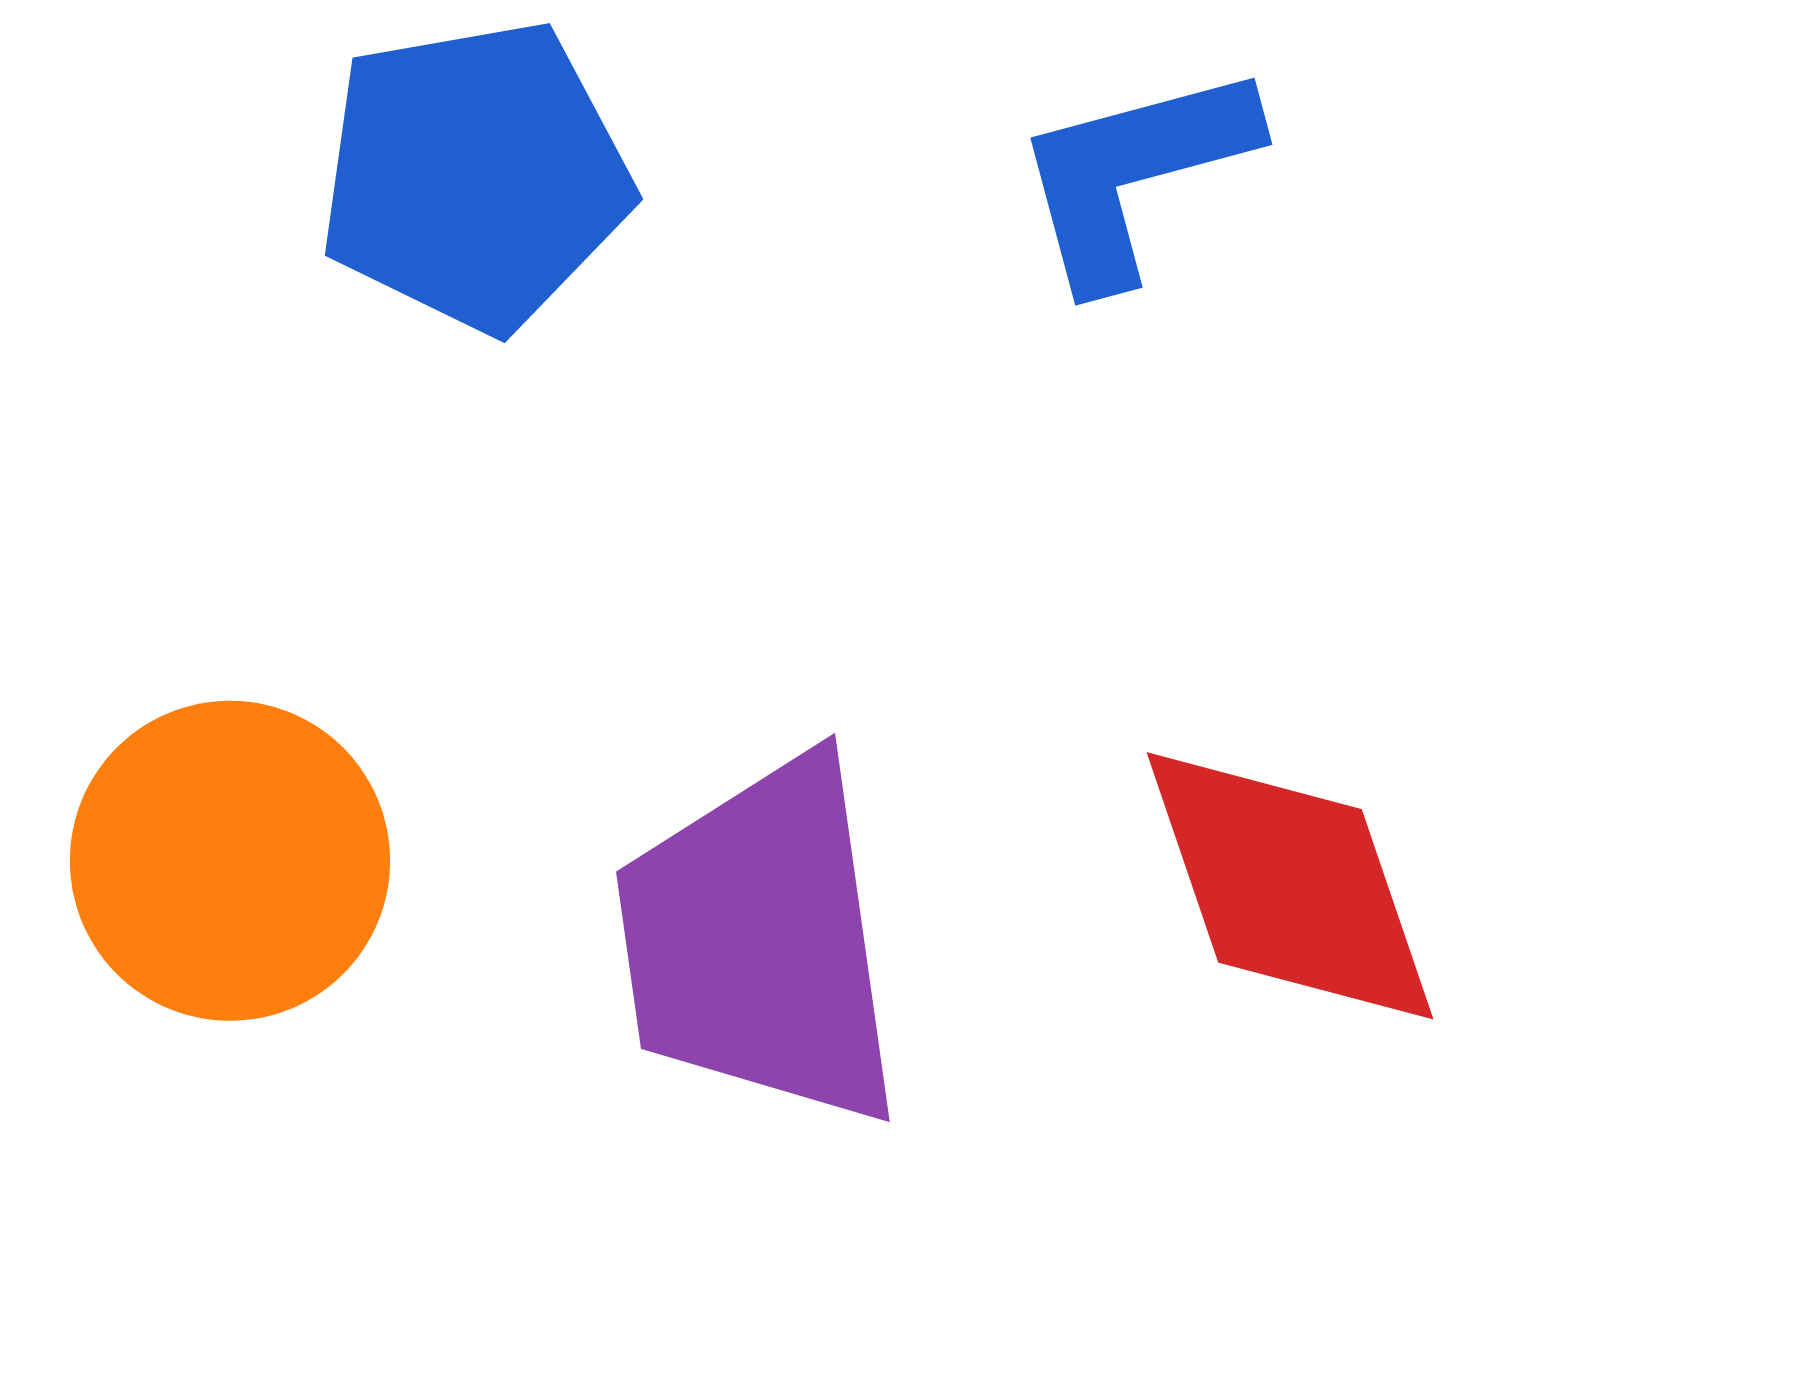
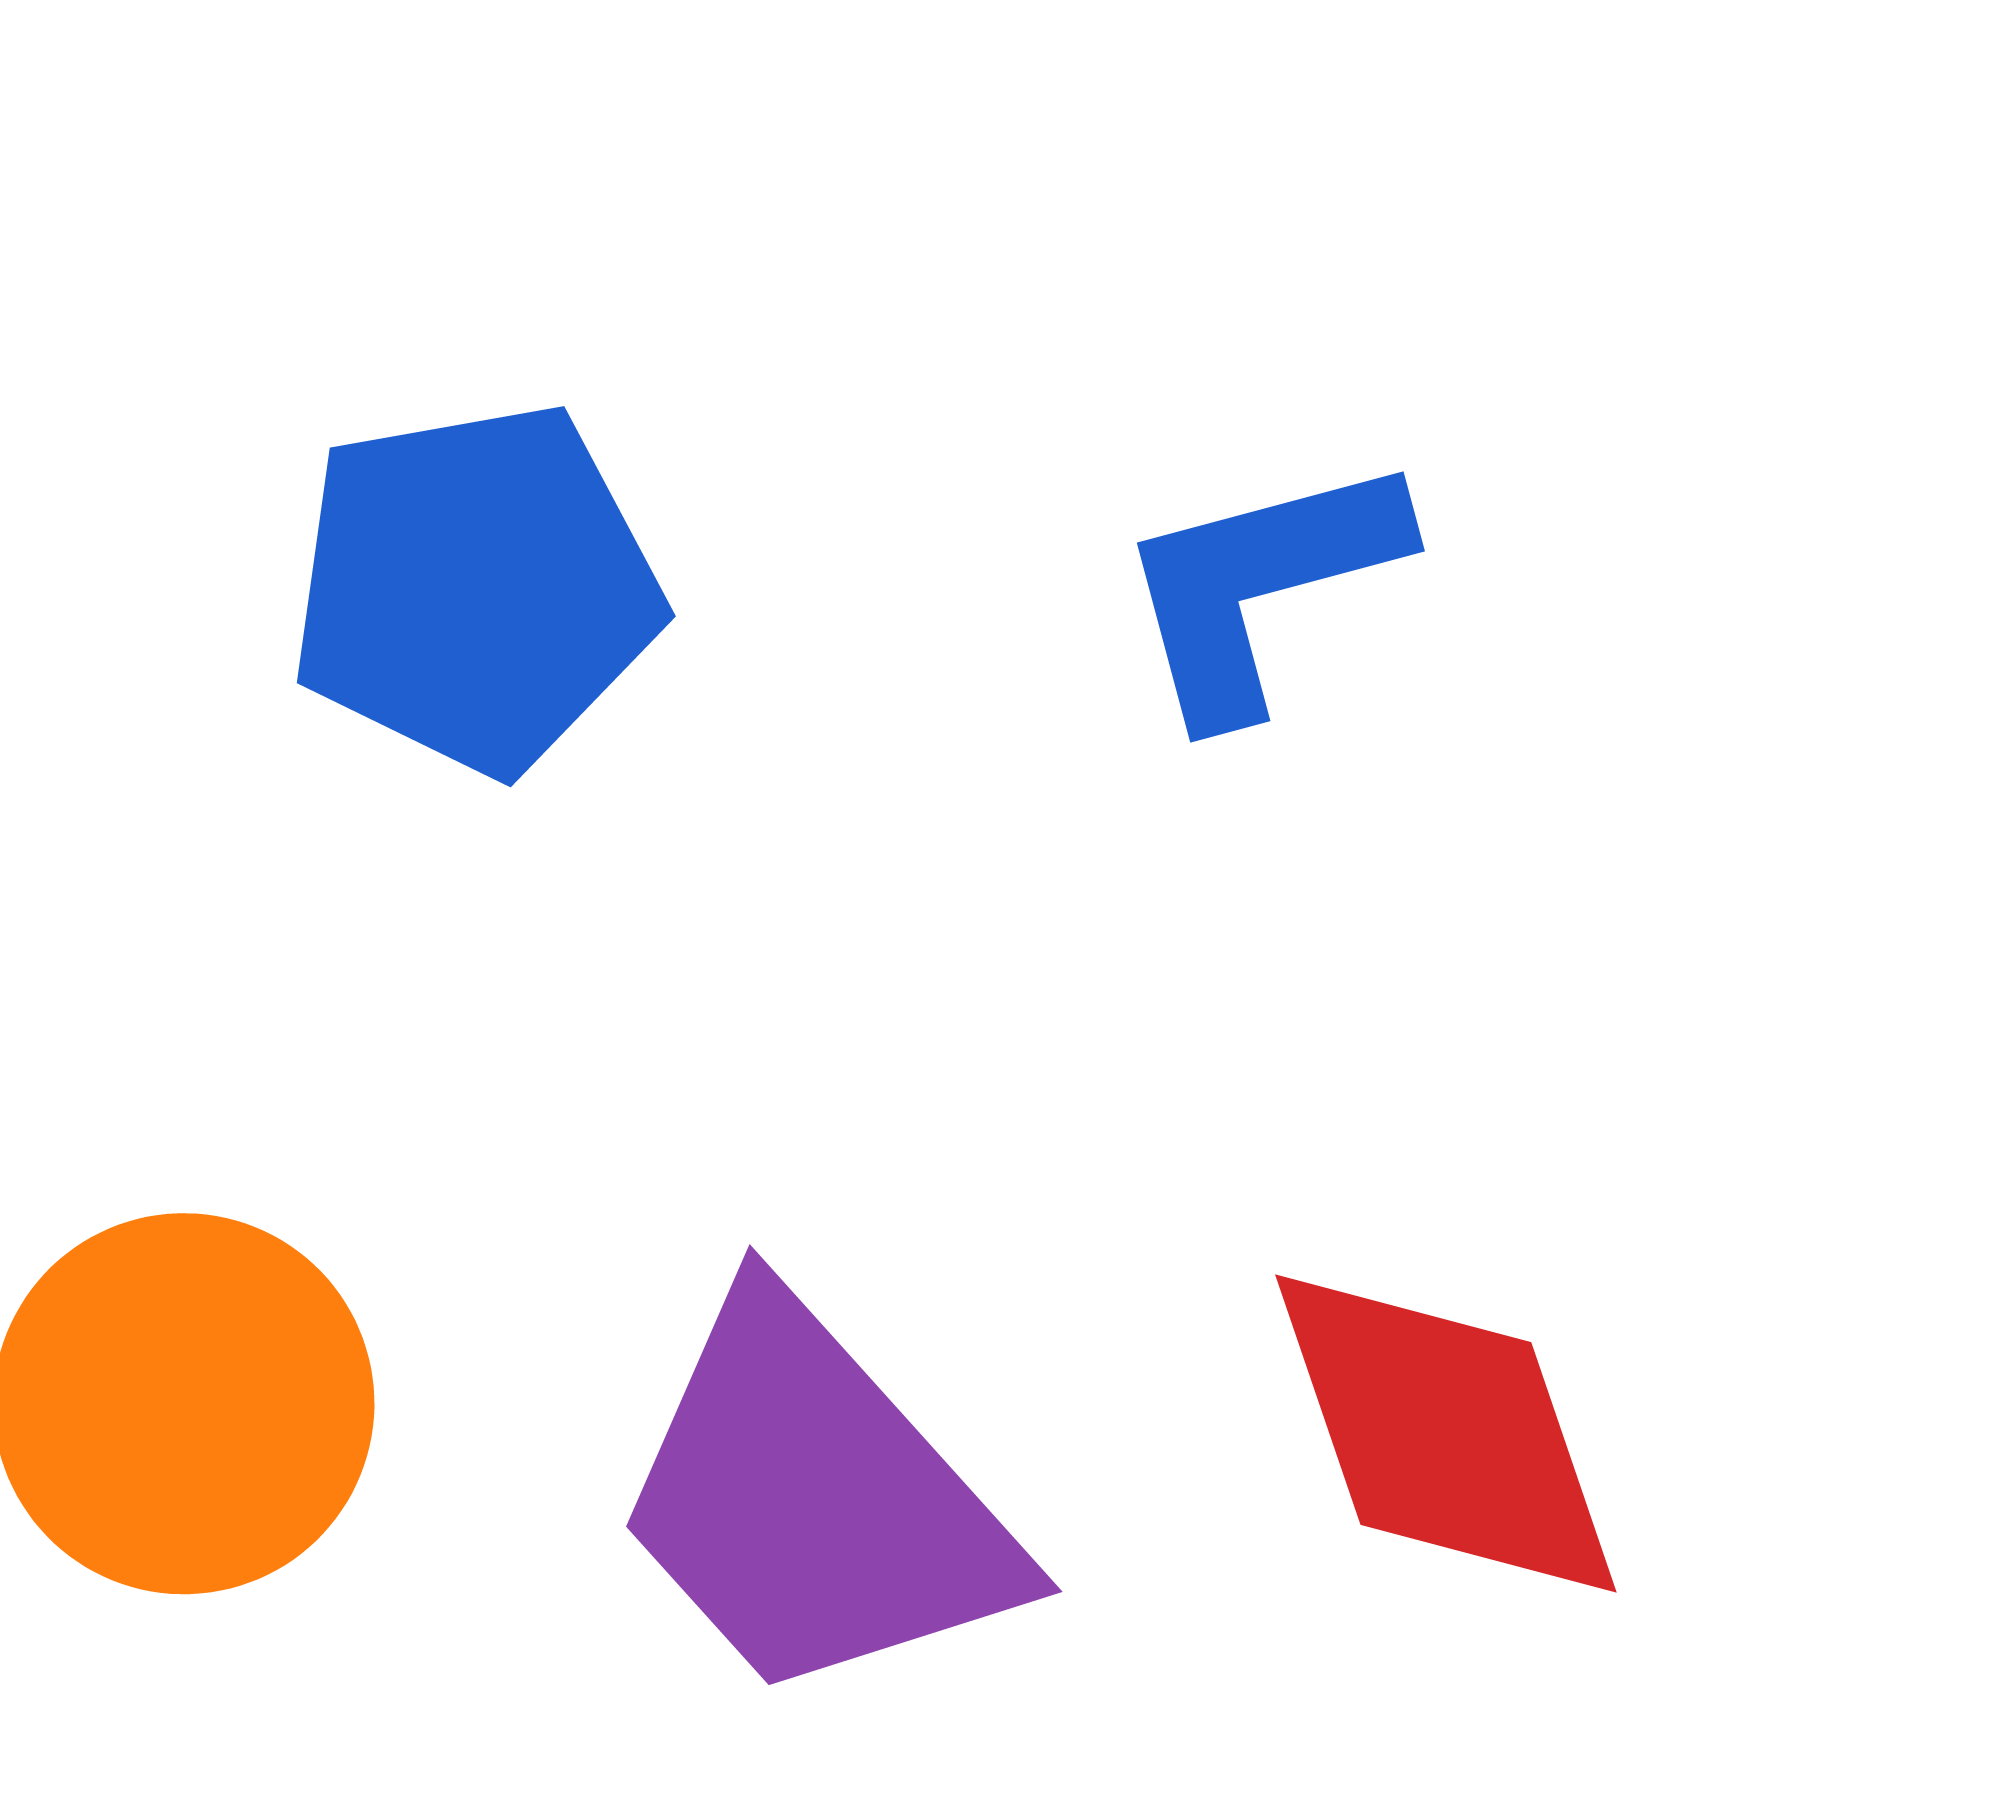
purple trapezoid: (760, 942) -> (815, 1500), turned -34

